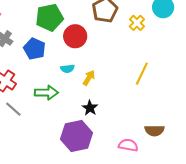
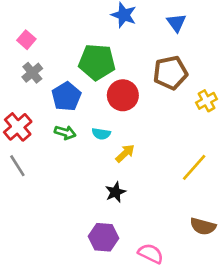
green arrow: (46, 93) -> (65, 132), moved, size x0.7
brown semicircle: (155, 130) -> (203, 226), moved
purple hexagon: (77, 136) -> (103, 237), moved, size x0.7

